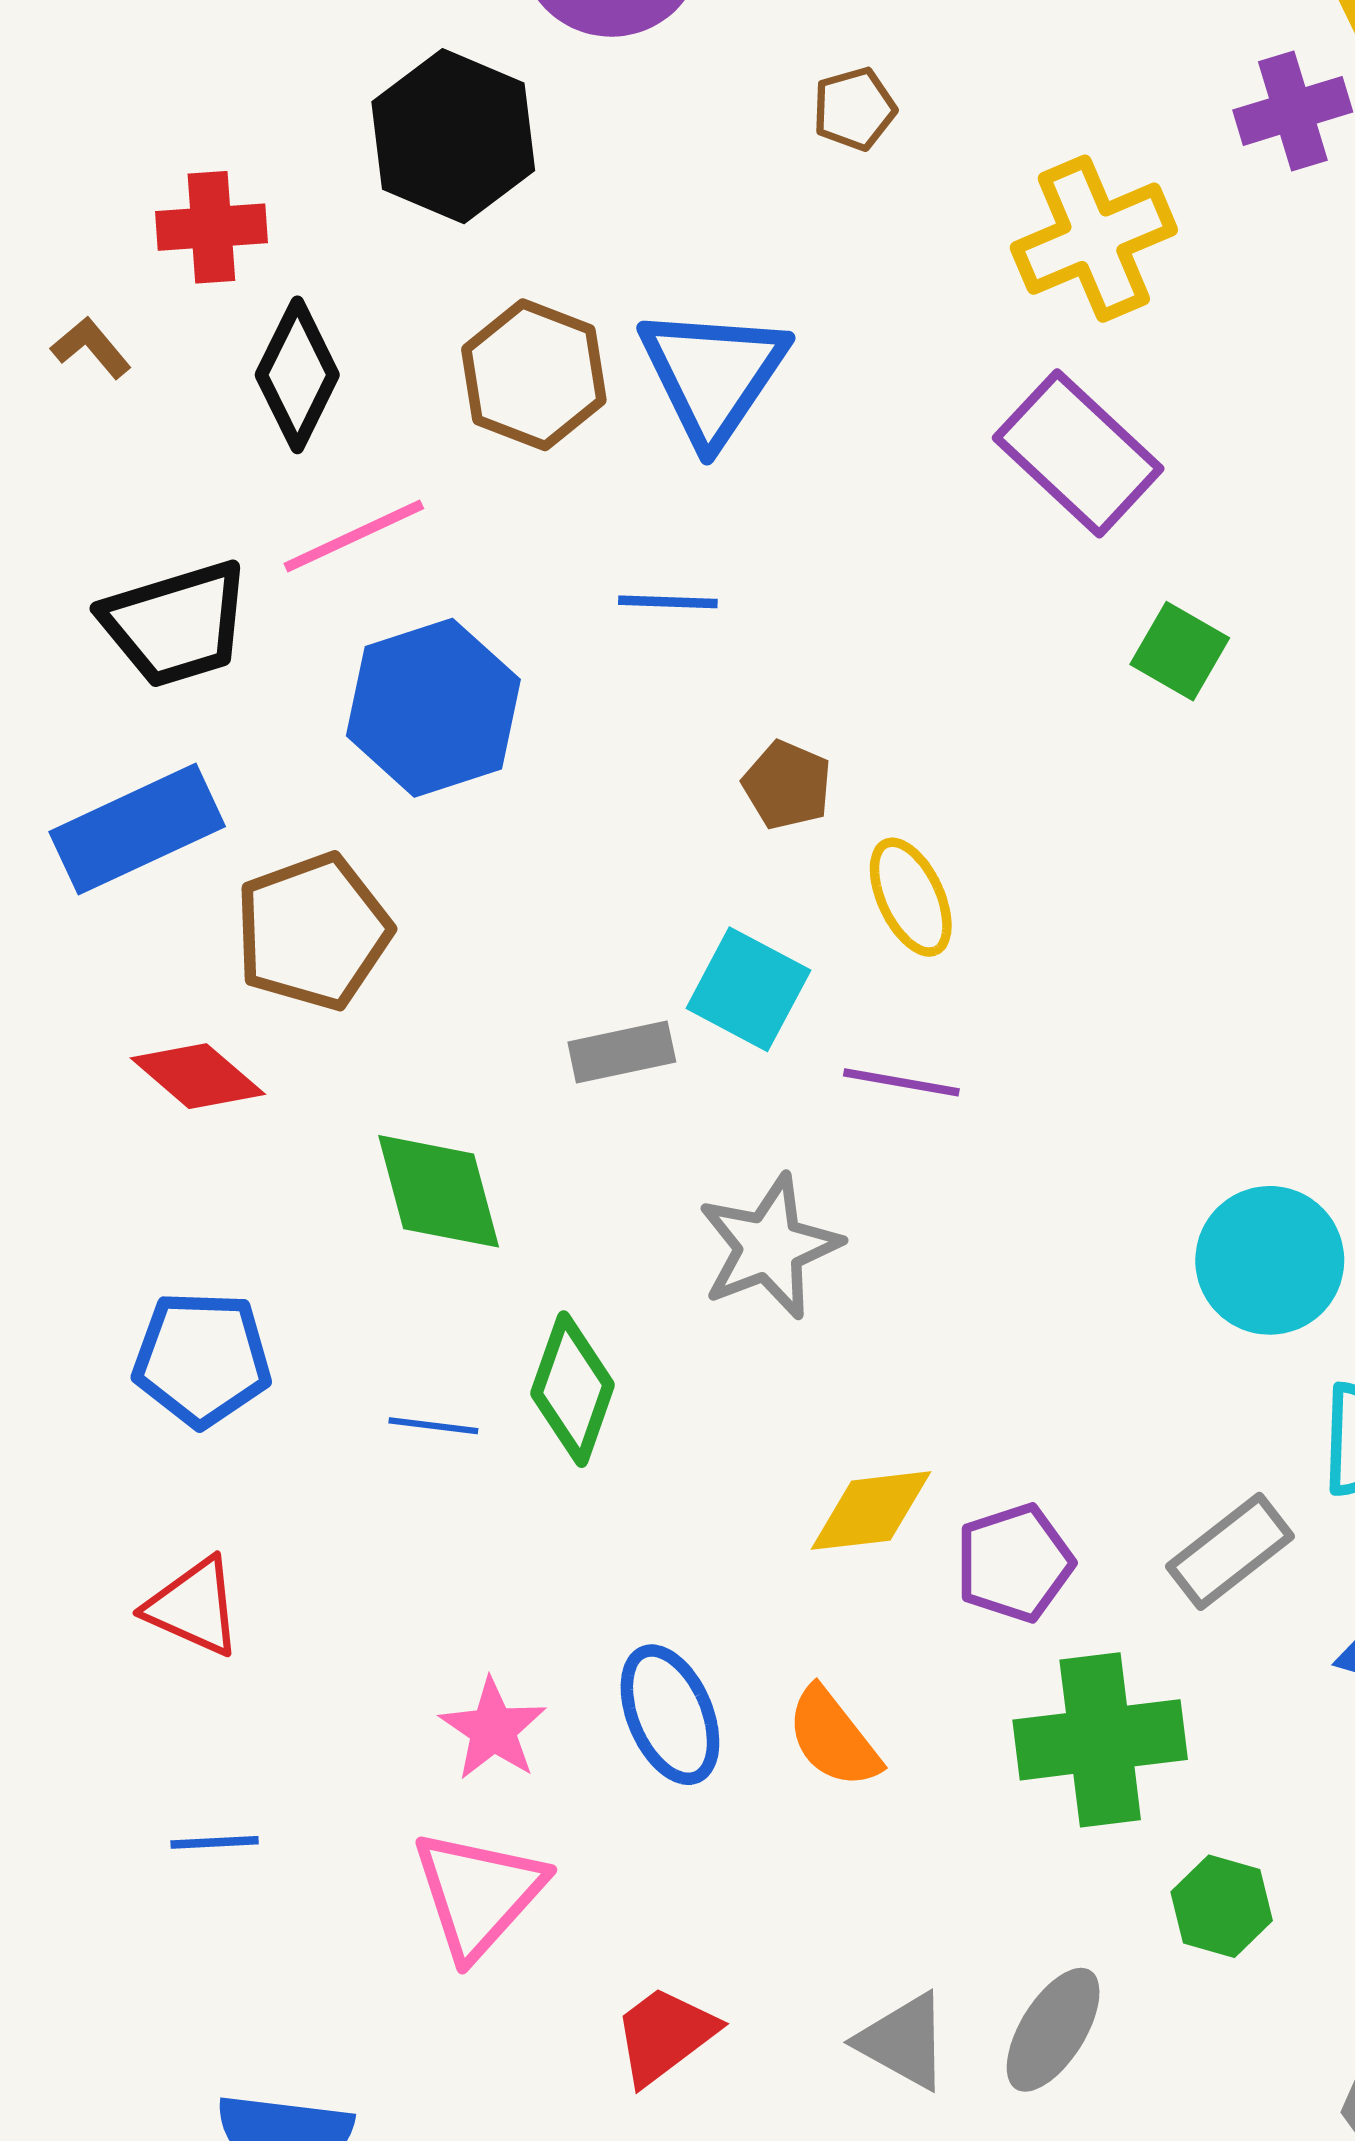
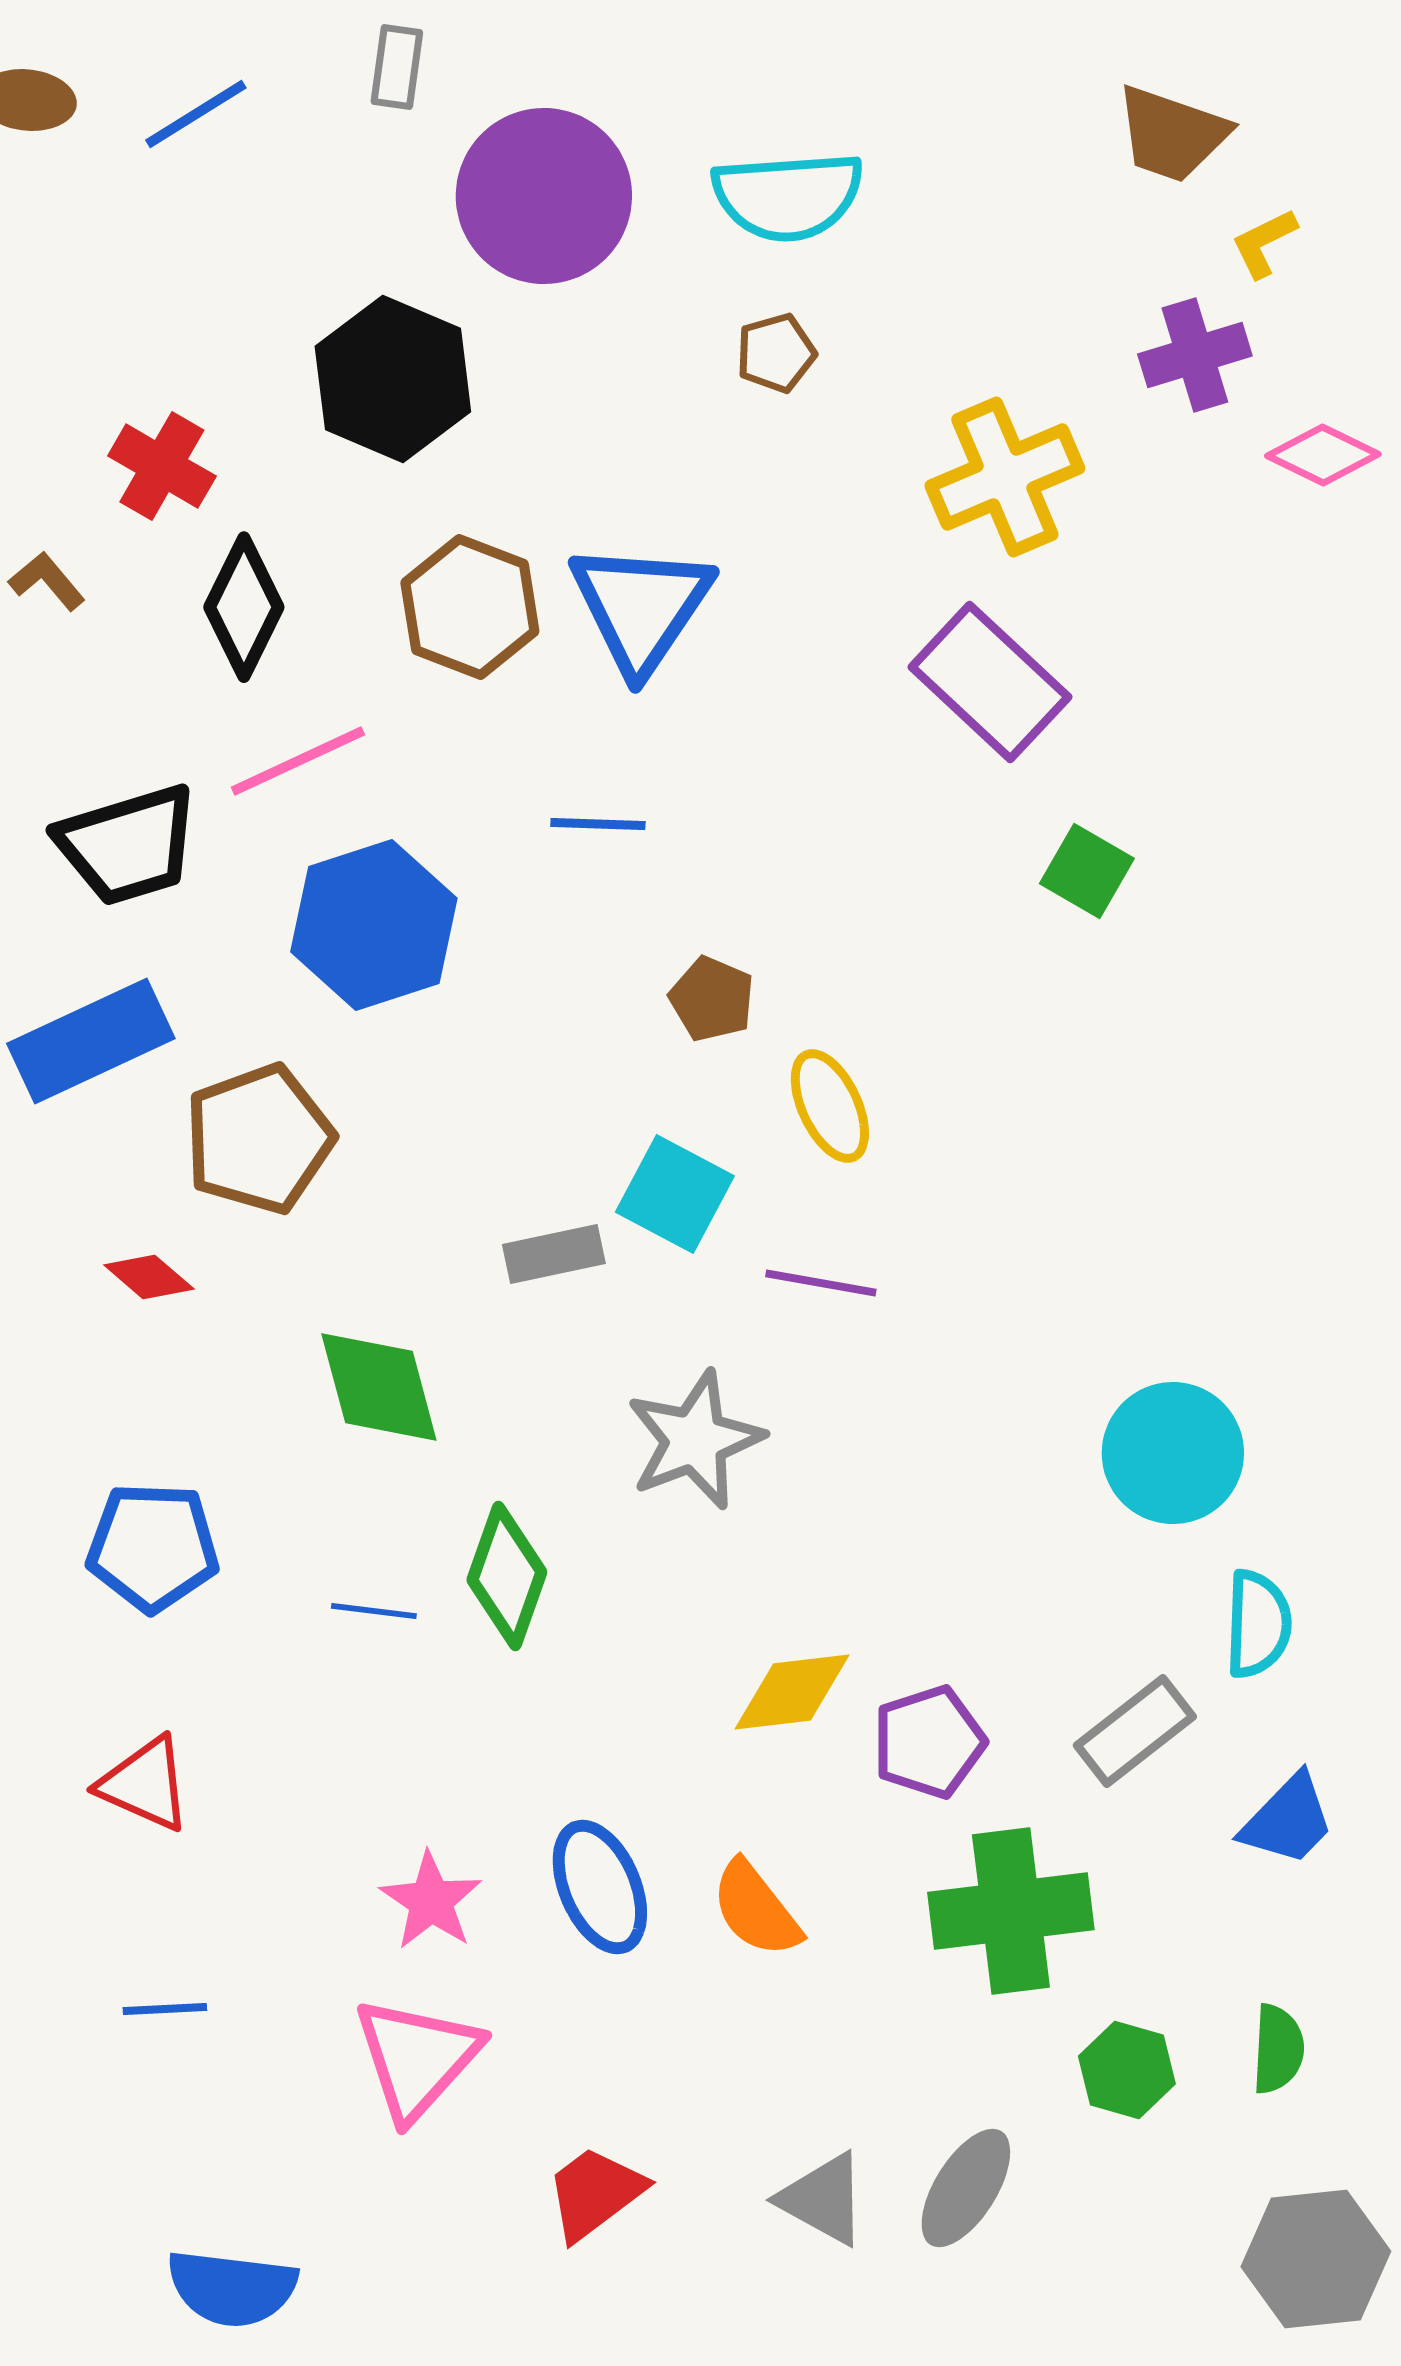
red cross: (211, 227) -> (162, 466), turned 34
red diamond: (198, 1076) -> (149, 1277), size x0.7

